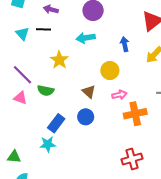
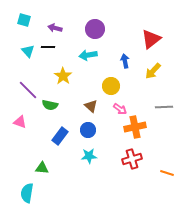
pink arrow: (119, 95) -> (120, 109), turned 48
pink triangle: (20, 98) -> (20, 122), moved
cyan star: (48, 144) -> (89, 156), moved
green triangle: (14, 157) -> (42, 168), moved
red cross: (132, 159) -> (132, 159), moved

